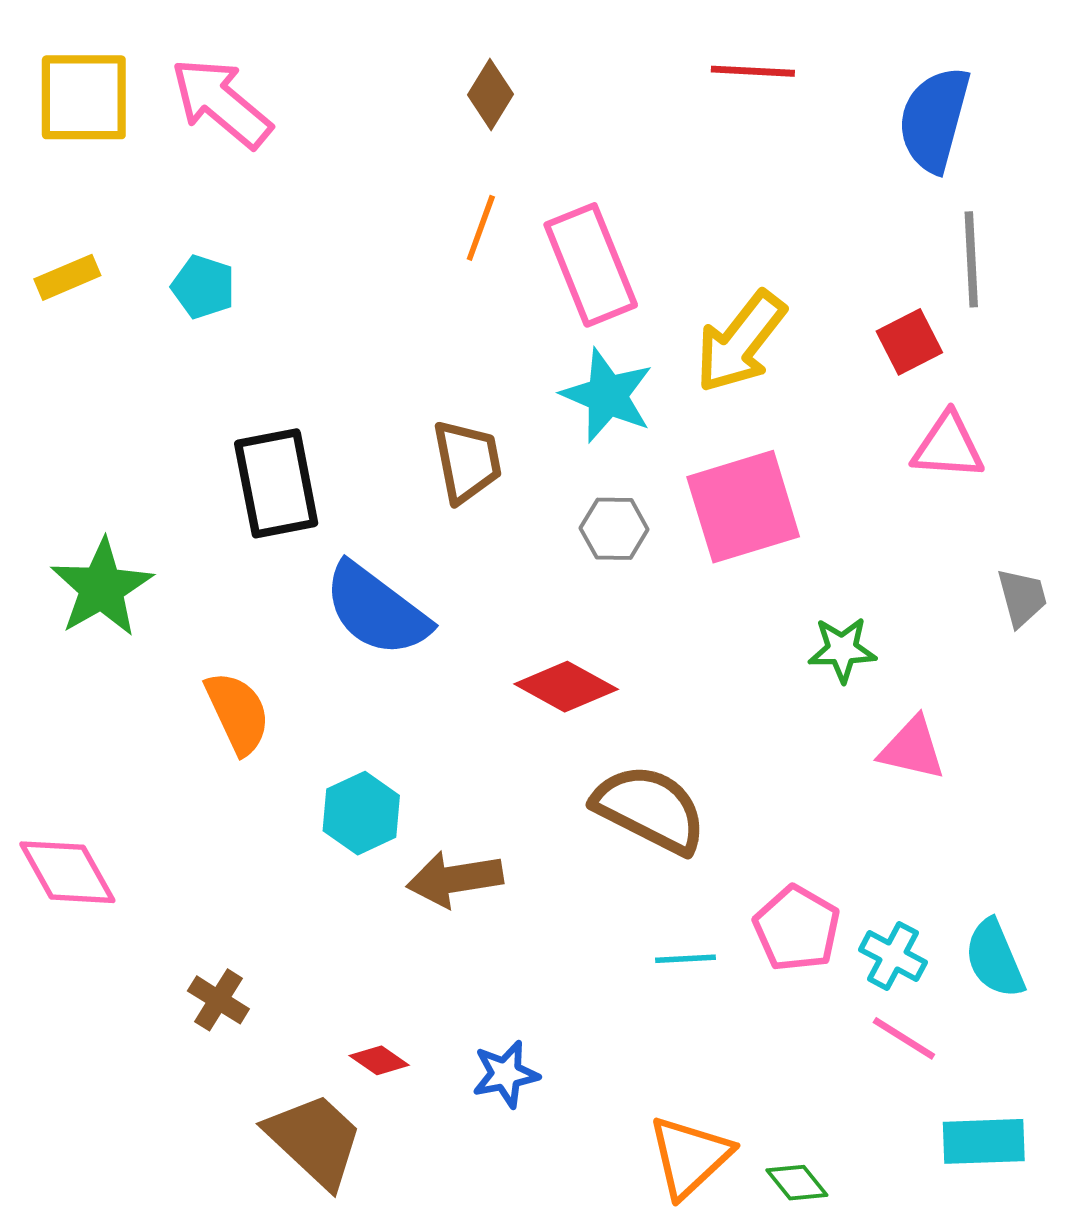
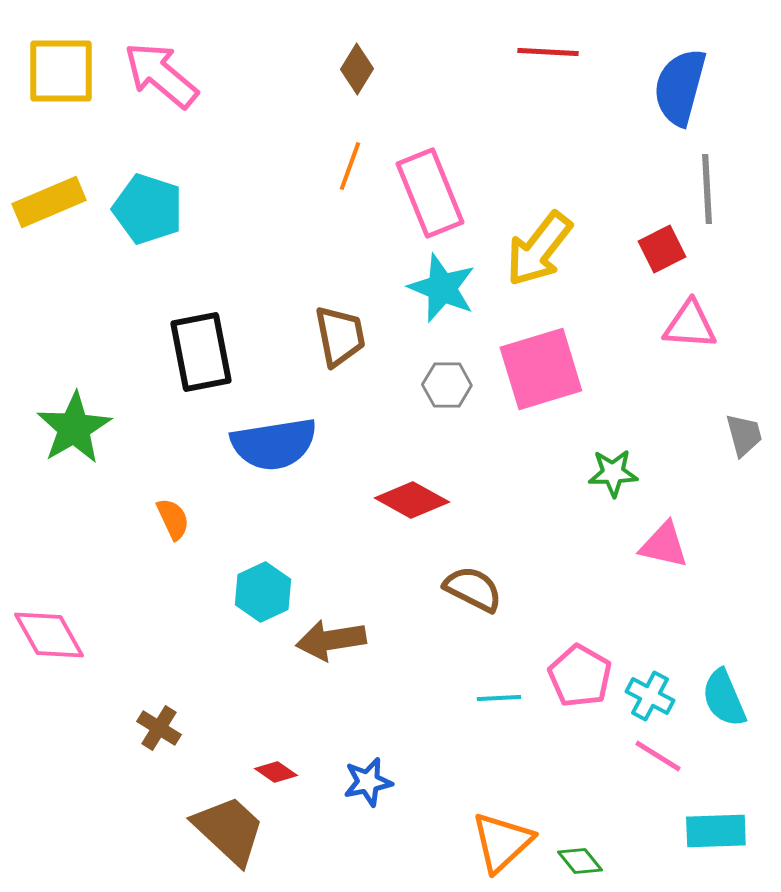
yellow rectangle: (67, 277) -> (49, 202), size x1.5
cyan pentagon: (203, 287) -> (148, 209), size x1.5
blue semicircle: (376, 610) -> (274, 444), turned -46
orange semicircle: (238, 713) -> (173, 519), size x0.7
brown semicircle: (650, 809) -> (473, 589), size x0.7

